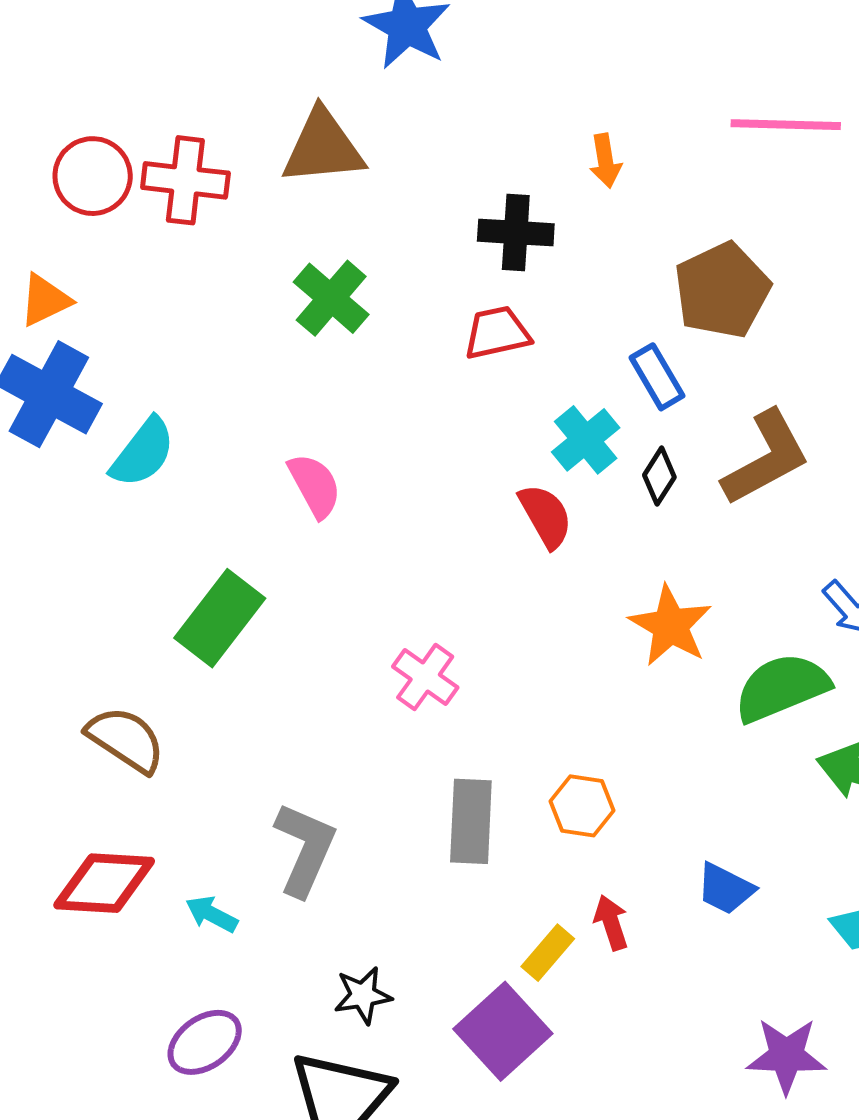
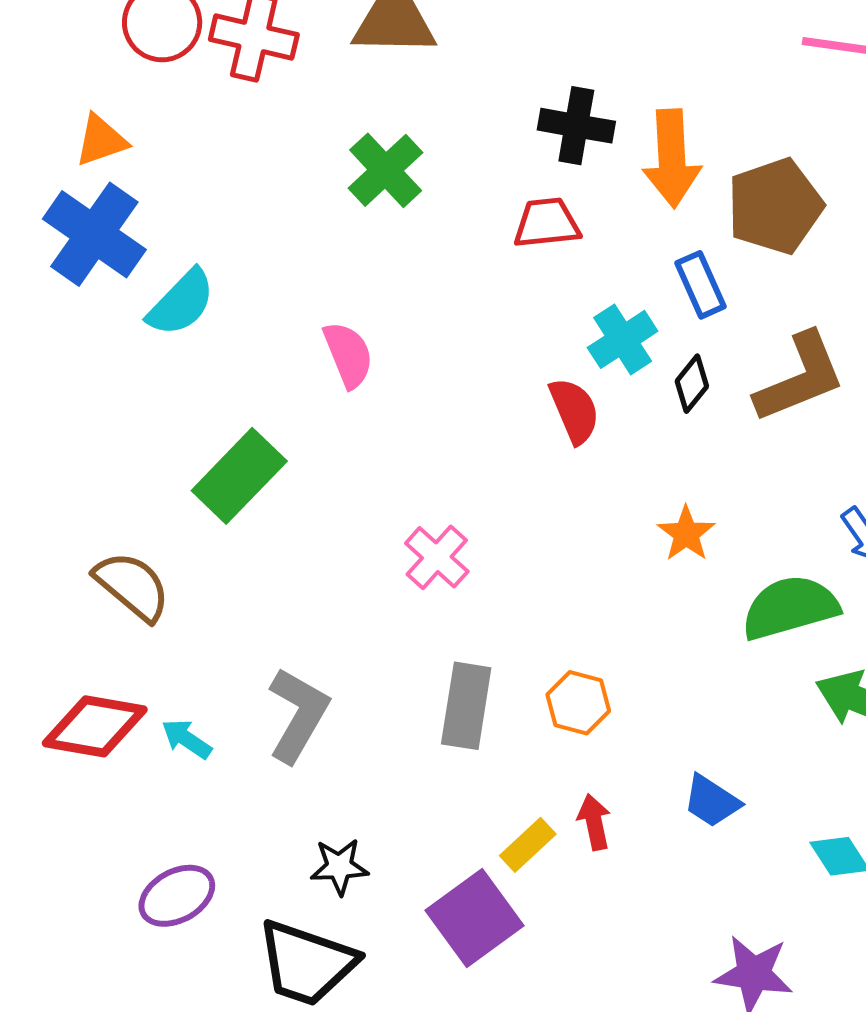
orange arrow: (605, 161) -> (672, 158), moved, size x1.8
orange star: (670, 626) -> (686, 534), size x0.7
cyan arrow: (212, 914) -> (187, 739), moved

